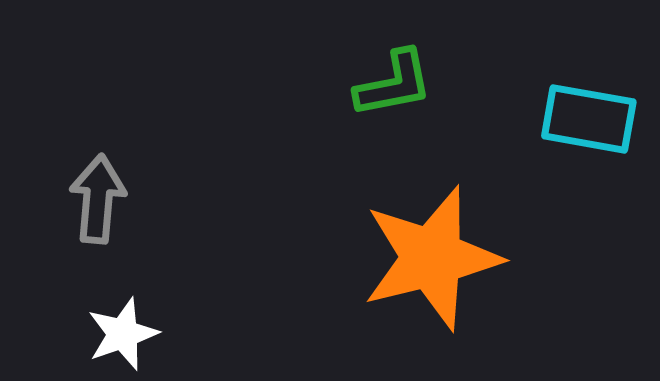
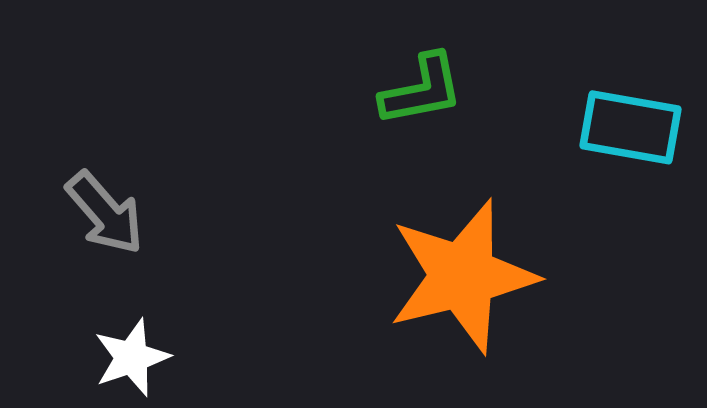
gray arrow: (98, 199) -> (105, 213), turned 134

